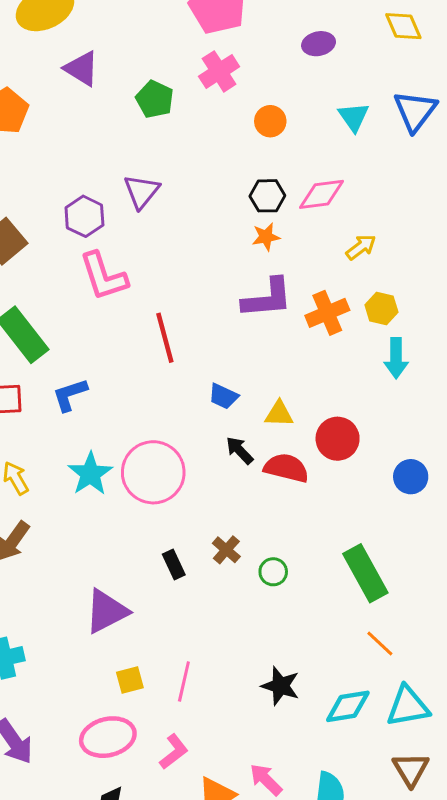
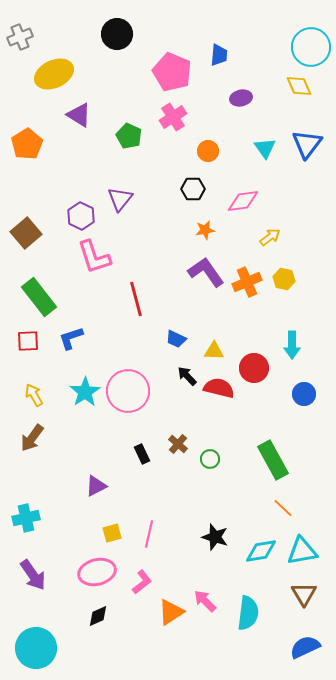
black hexagon: (267, 196) -> (193, 189), moved
purple L-shape: (267, 298) -> (206, 272), turned -120
cyan arrow: (396, 358) -> (292, 345), moved
purple triangle: (106, 611) -> (96, 486), size x0.7

